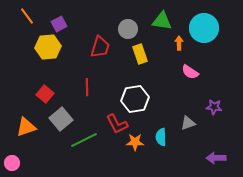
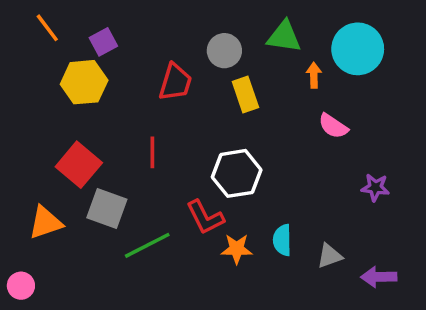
red square: (45, 94) -> (79, 165), size x1.4
gray square: (61, 119) -> (107, 208), turned -30
gray triangle: (188, 123) -> (330, 256), moved

